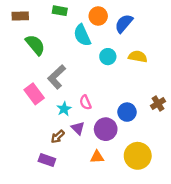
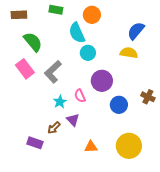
blue semicircle: (124, 23) -> (136, 31), moved
cyan circle: (108, 57) -> (88, 53), moved
pink rectangle: (34, 94) -> (25, 69), moved
brown cross: (158, 104) -> (148, 97), turned -32
purple circle: (106, 129) -> (102, 81), moved
purple rectangle: (47, 160) -> (35, 143), moved

